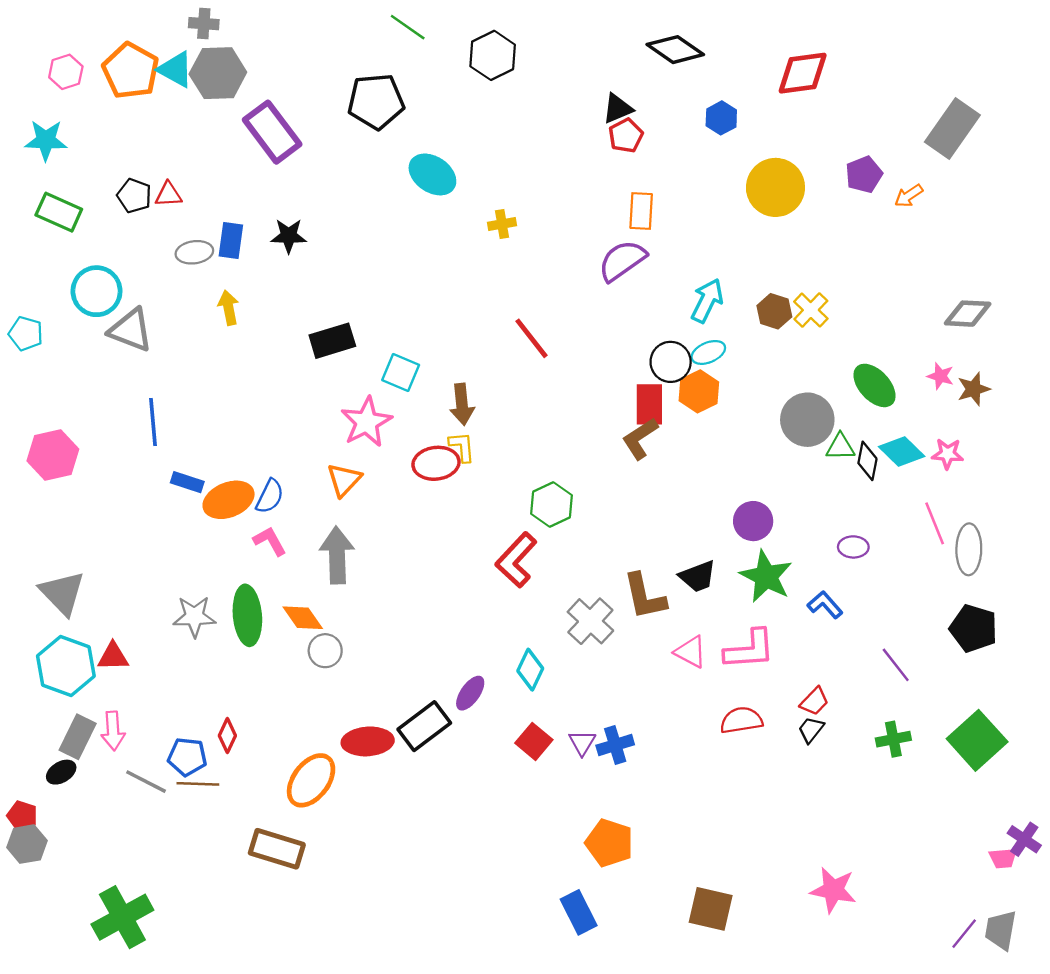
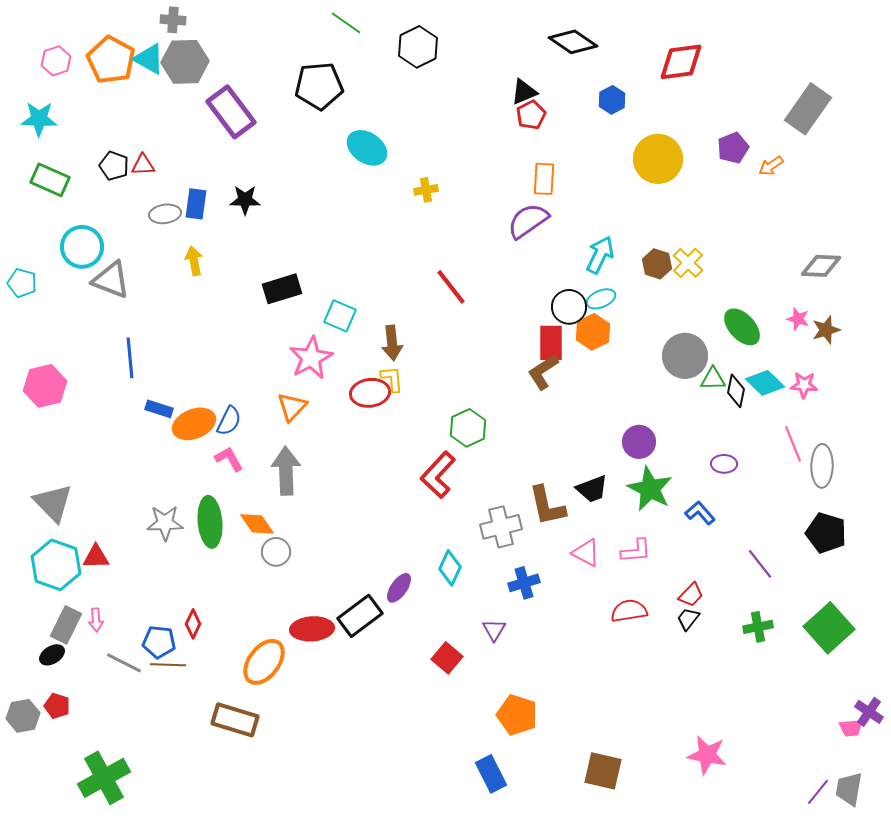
gray cross: (590, 621) -> (501, 527), turned 33
pink L-shape: (750, 650) -> (636, 551), size x0.7
pink arrow: (113, 731) -> (96, 620), size x0.7
red square: (534, 741) -> (447, 658), moved
blue cross: (615, 745) -> (524, 583), moved
red pentagon: (22, 816) -> (57, 706), moved

